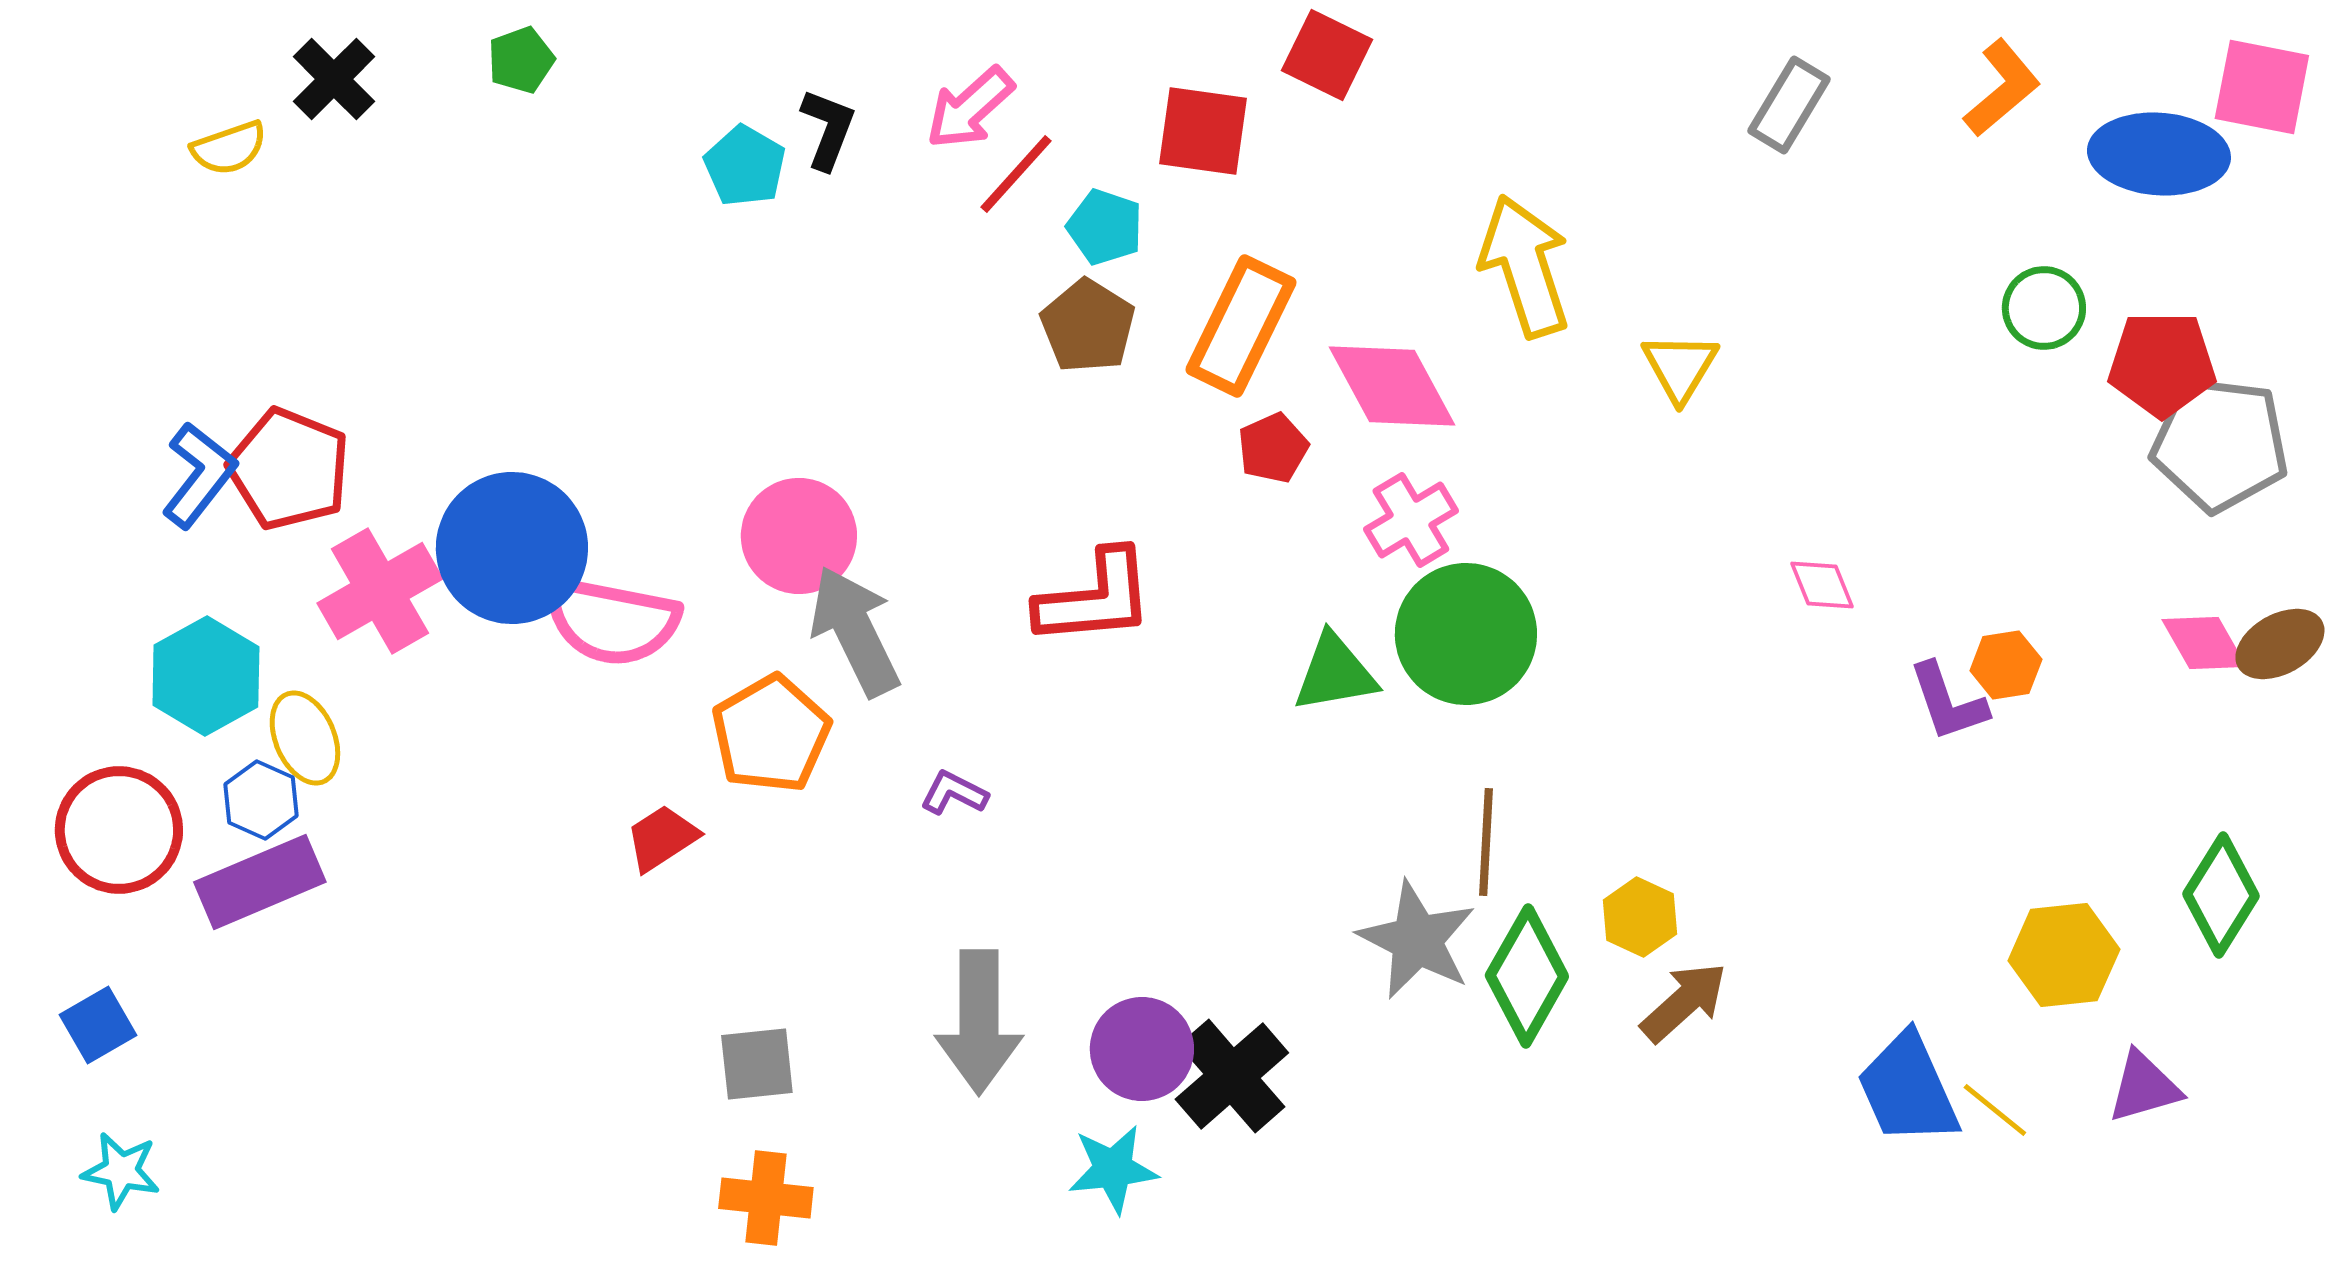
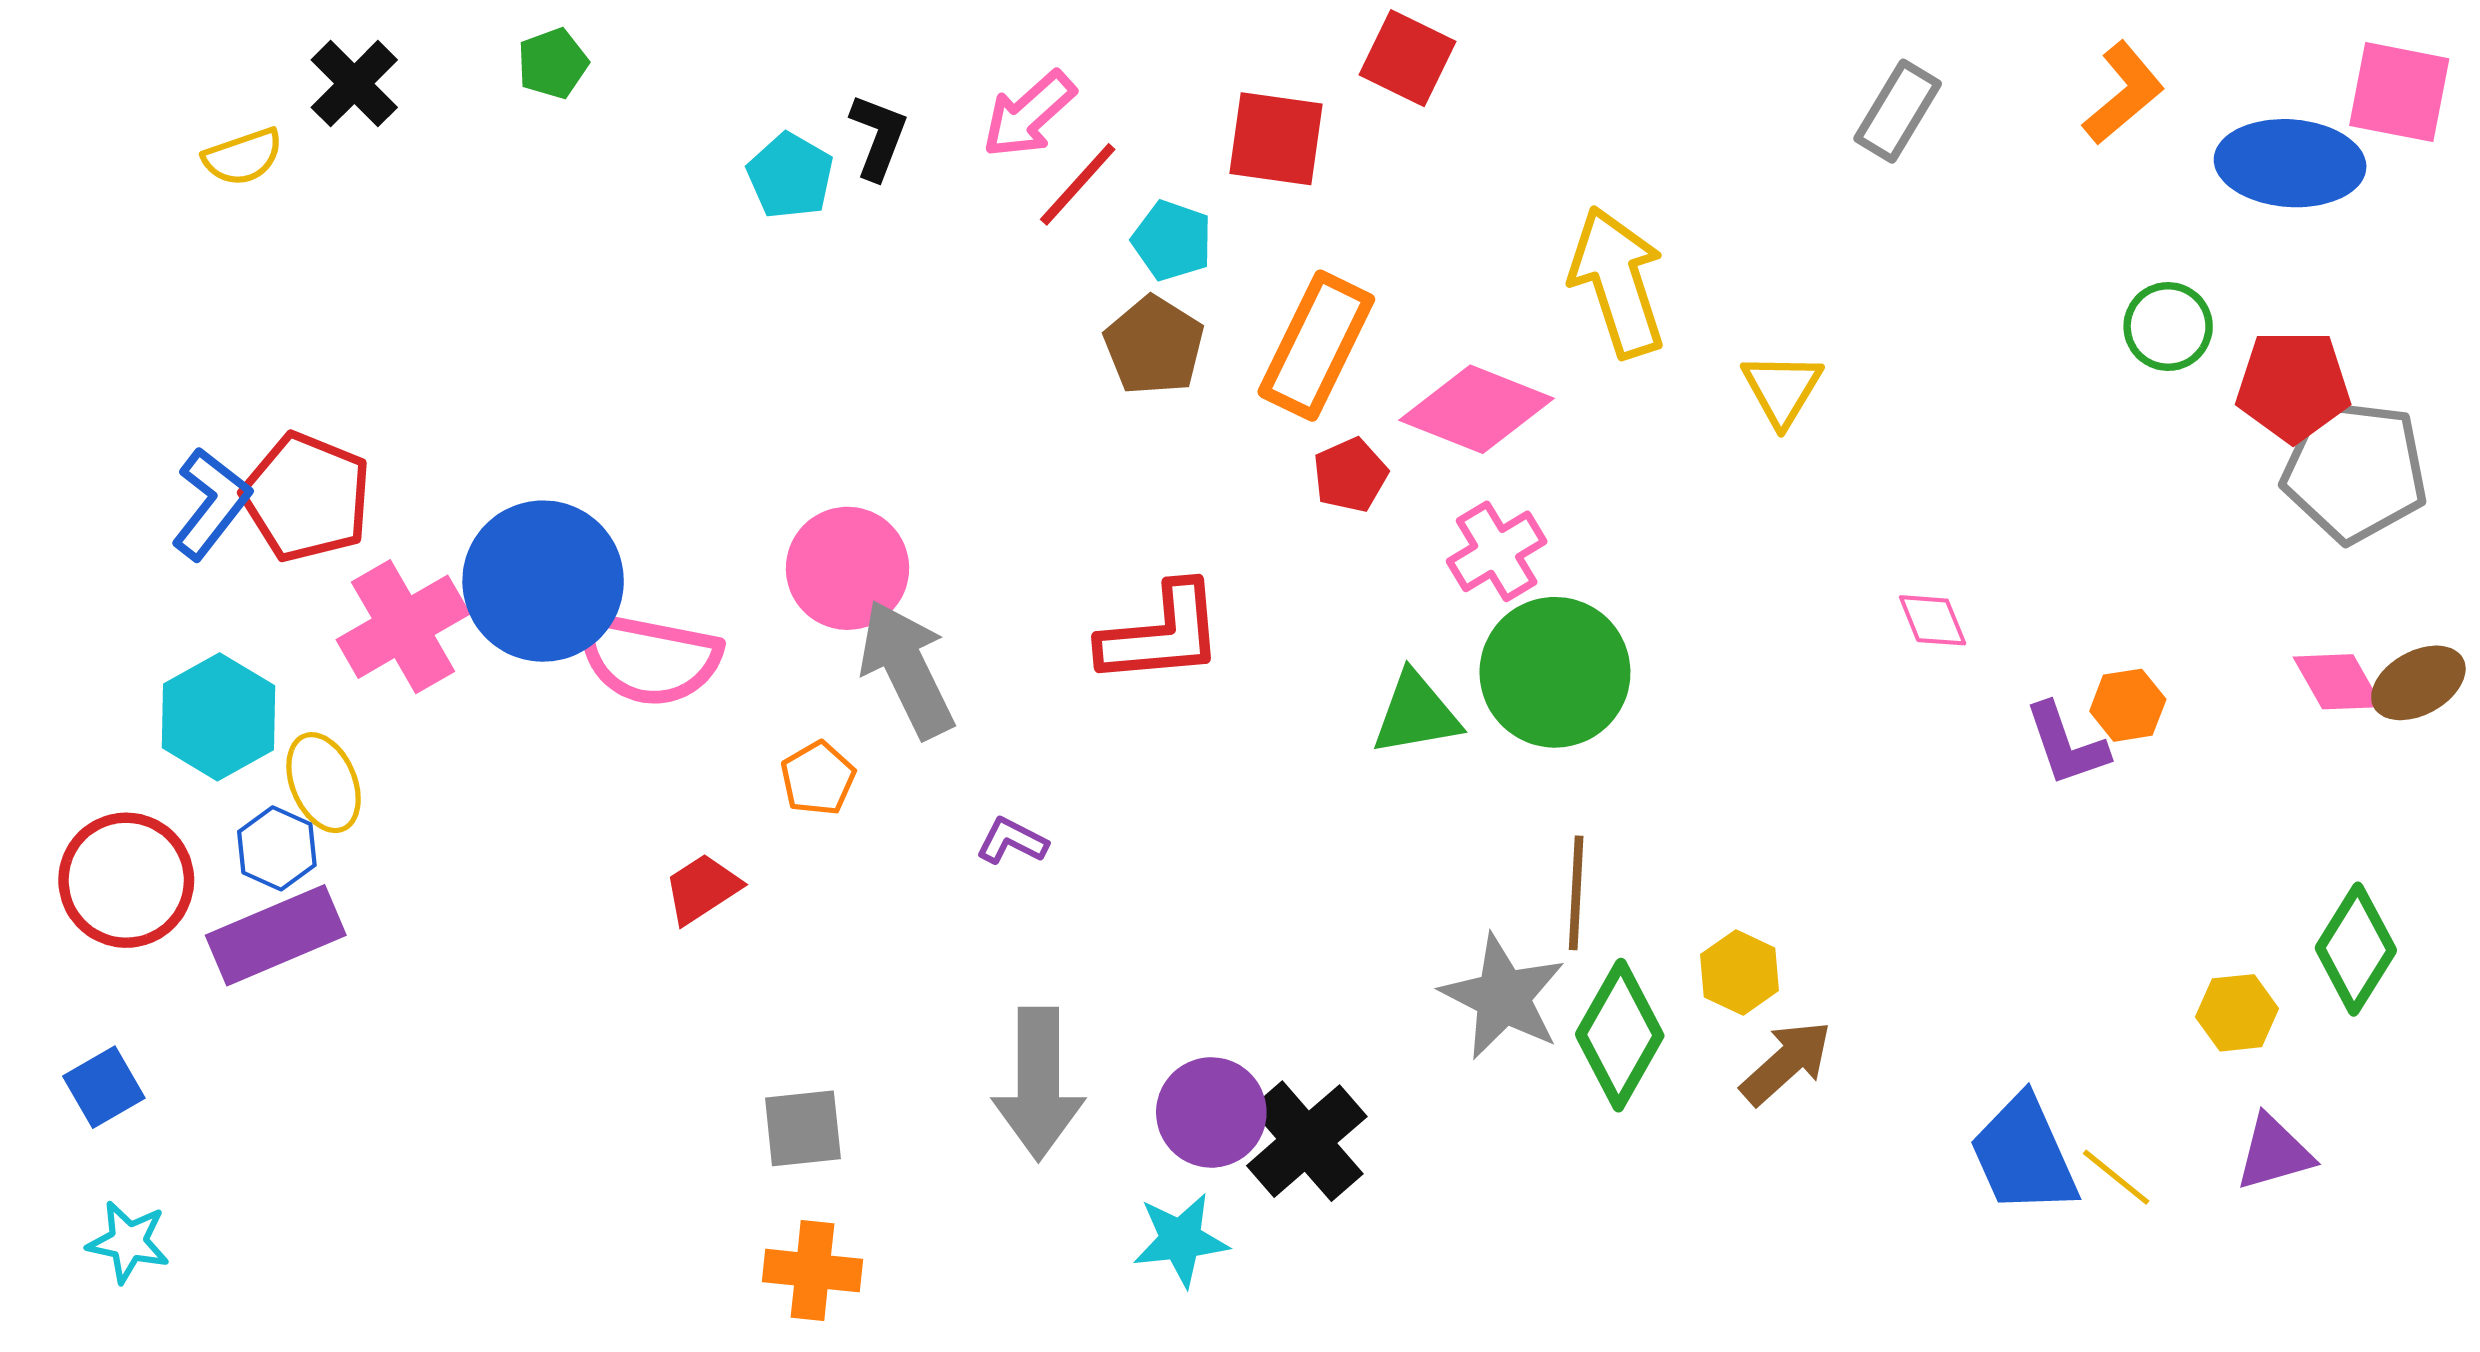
pink diamond: (1392, 386) -> (1476, 409), turned -40
orange pentagon: (771, 734) -> (818, 778), size x0.6
yellow hexagon: (2064, 955) -> (2237, 1013), moved, size x0.7

